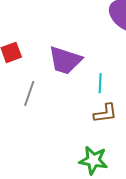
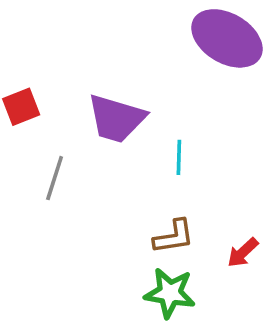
brown L-shape: (105, 113) -> (174, 237), moved

